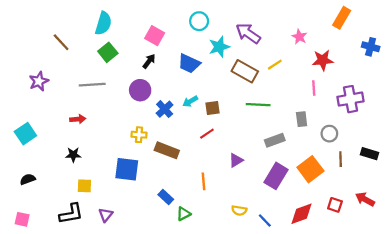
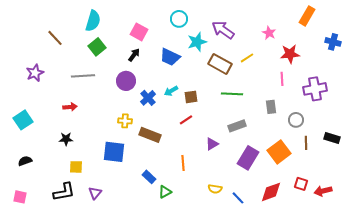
gray rectangle: (275, 140) -> (237, 126), moved
red arrow: (365, 199) -> (323, 191), moved, turned -42

